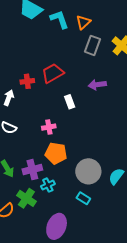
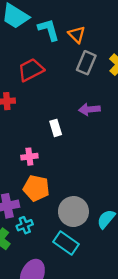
orange triangle: (83, 22) -> (77, 35), turned -35
red trapezoid: (53, 73) -> (31, 70), moved
cyan rectangle: (83, 198) -> (66, 243), size x1.5

